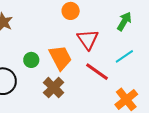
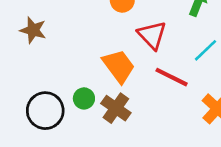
green circle: (31, 60) -> (84, 98), moved

